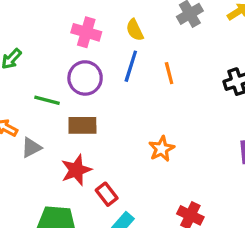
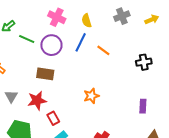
orange line: (169, 73) -> (103, 50), turned -48
green line: (47, 100) -> (27, 39), moved
gray triangle: (31, 148) -> (11, 96), moved, turned -40

